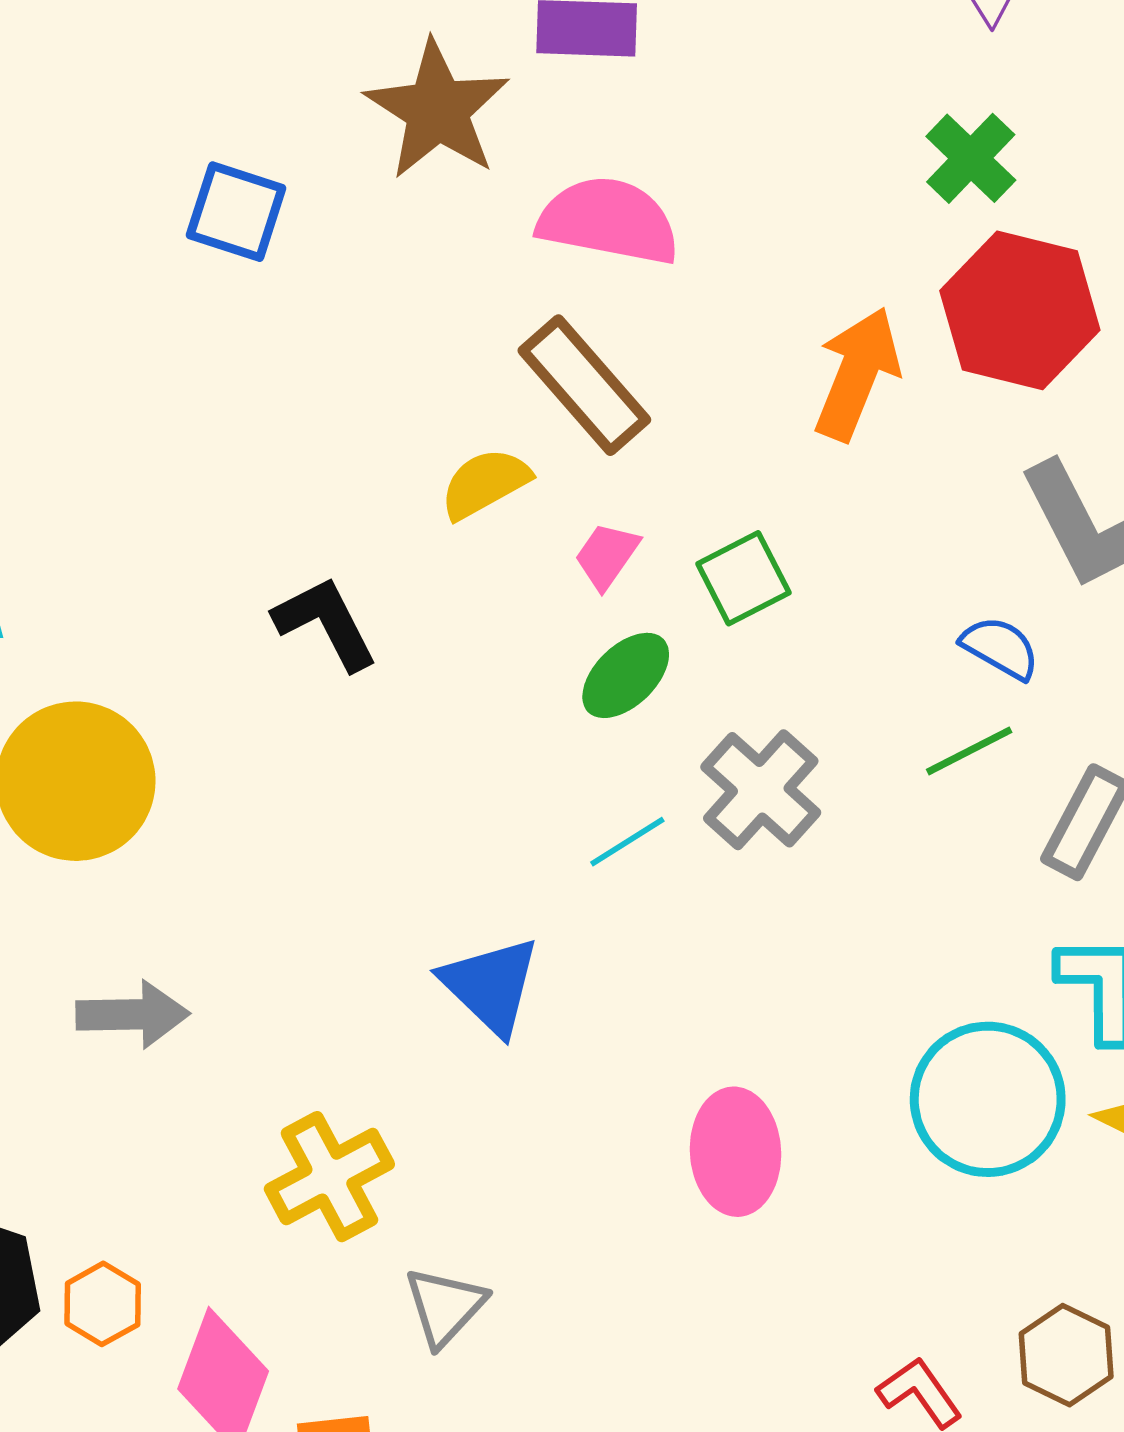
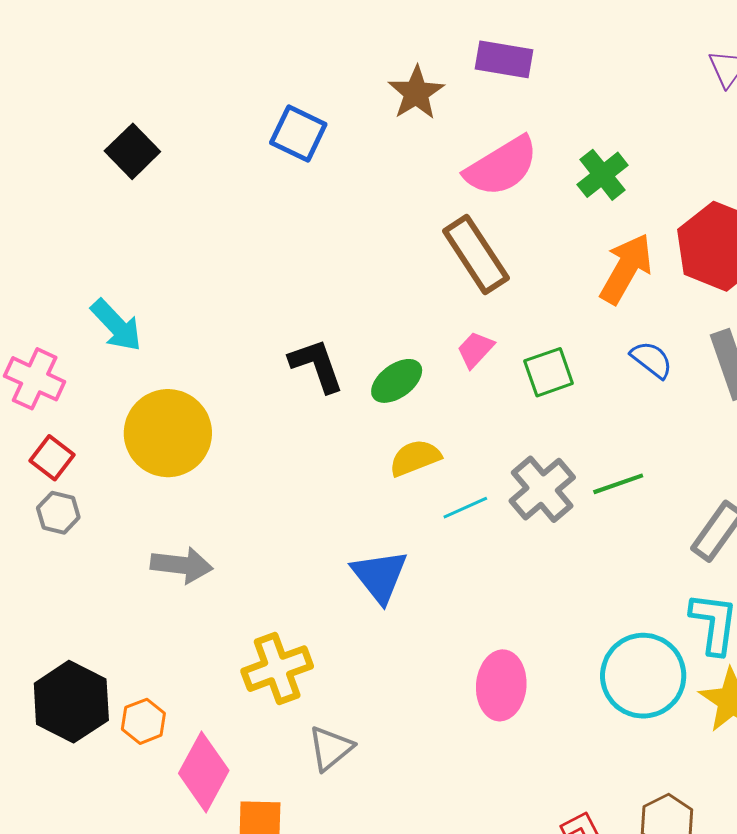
brown star: (437, 110) -> (416, 93), size x0.7
green cross: (971, 158) -> (603, 175), moved
pink semicircle: (609, 221) -> (502, 166), turned 130
yellow semicircle: (485, 483) -> (415, 458), moved
blue semicircle: (1000, 648) -> (652, 360), moved
green ellipse: (626, 675) -> (397, 381), moved
green line: (969, 751) -> (618, 484), moved

